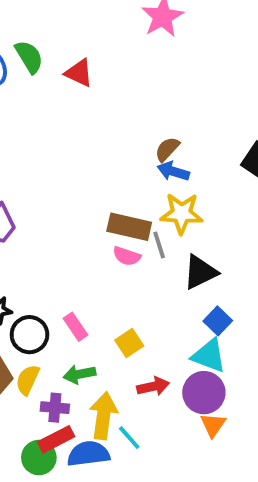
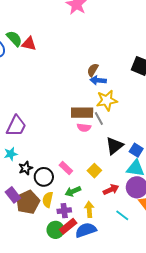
red triangle: (79, 73) -> (29, 44), moved
black triangle: (200, 272) -> (114, 146), moved
yellow arrow: (103, 416) -> (89, 209), size x0.7
cyan line: (129, 438) -> (122, 215), moved
green circle: (39, 458) -> (56, 230), moved

